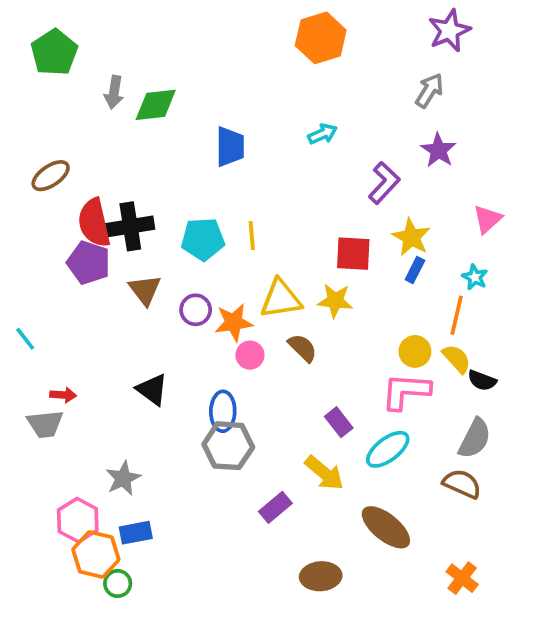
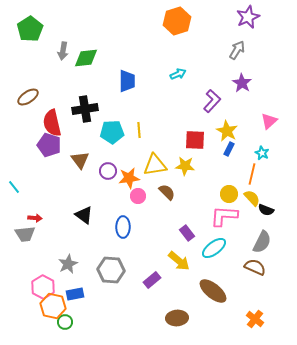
black cross: (130, 226) -> (85, 109), moved
gray hexagon: (228, 446) -> (111, 270), moved

